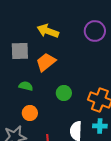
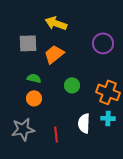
purple circle: (95, 31) -> (103, 43), moved
orange circle: (30, 113) -> (34, 98), moved

